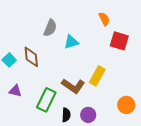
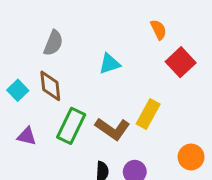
gray semicircle: (50, 28) -> (53, 43), moved
red square: (119, 41) -> (181, 62), turned 30
green rectangle: (46, 100) -> (71, 126), moved

